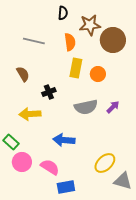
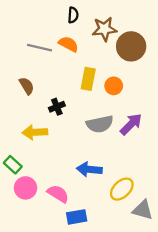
orange semicircle: (70, 42) -> (68, 44), moved, turned -54
purple arrow: (113, 107) -> (131, 124), size x1.5
blue arrow: (64, 140) -> (89, 169), moved

